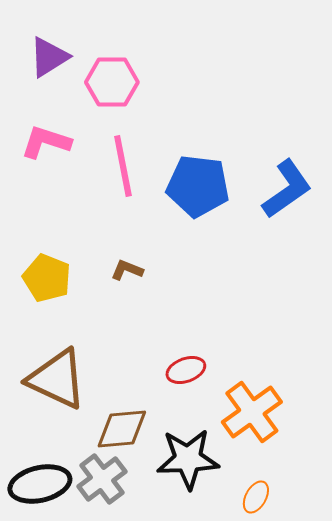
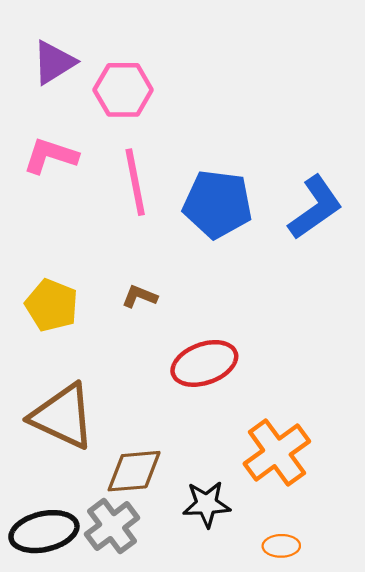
red ellipse: (186, 370) -> (204, 363), moved, size x1.5
black star: (188, 459) -> (207, 504), size x0.7
orange ellipse: (256, 497) -> (281, 546), turned 60

